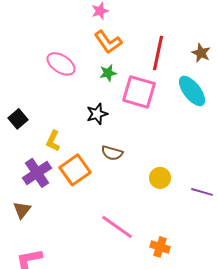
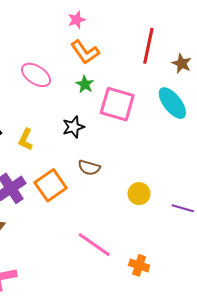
red line: (158, 53) -> (148, 46), moved
green star: (108, 73) -> (85, 84), turned -30
yellow L-shape: (53, 141) -> (26, 139), moved

